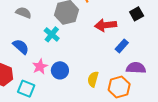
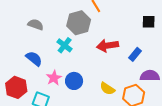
black square: (137, 14) -> (149, 22), turned 32
red arrow: (106, 25) -> (108, 46), moved
yellow semicircle: (93, 79) -> (107, 89), turned -70

